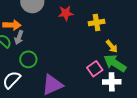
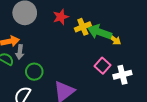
yellow cross: (97, 22) -> (83, 27), moved
green arrow: (115, 63) -> (100, 32), moved

